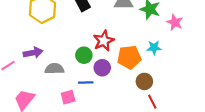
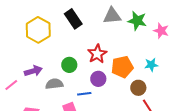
cyan star: (154, 48) -> (151, 65), moved
green circle: (84, 55) -> (69, 65), moved

